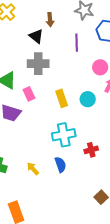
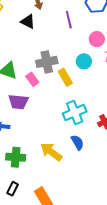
gray cross: (38, 64) -> (47, 62), moved
cyan circle: (88, 99) -> (84, 61), moved
yellow arrow: (33, 169) -> (51, 152), size x1.6

